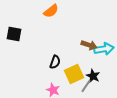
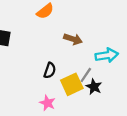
brown arrow: (89, 45) -> (73, 39), moved
gray line: (86, 86) -> (86, 75), moved

